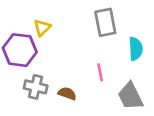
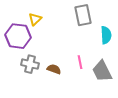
pink line: (100, 72) -> (80, 62), moved

